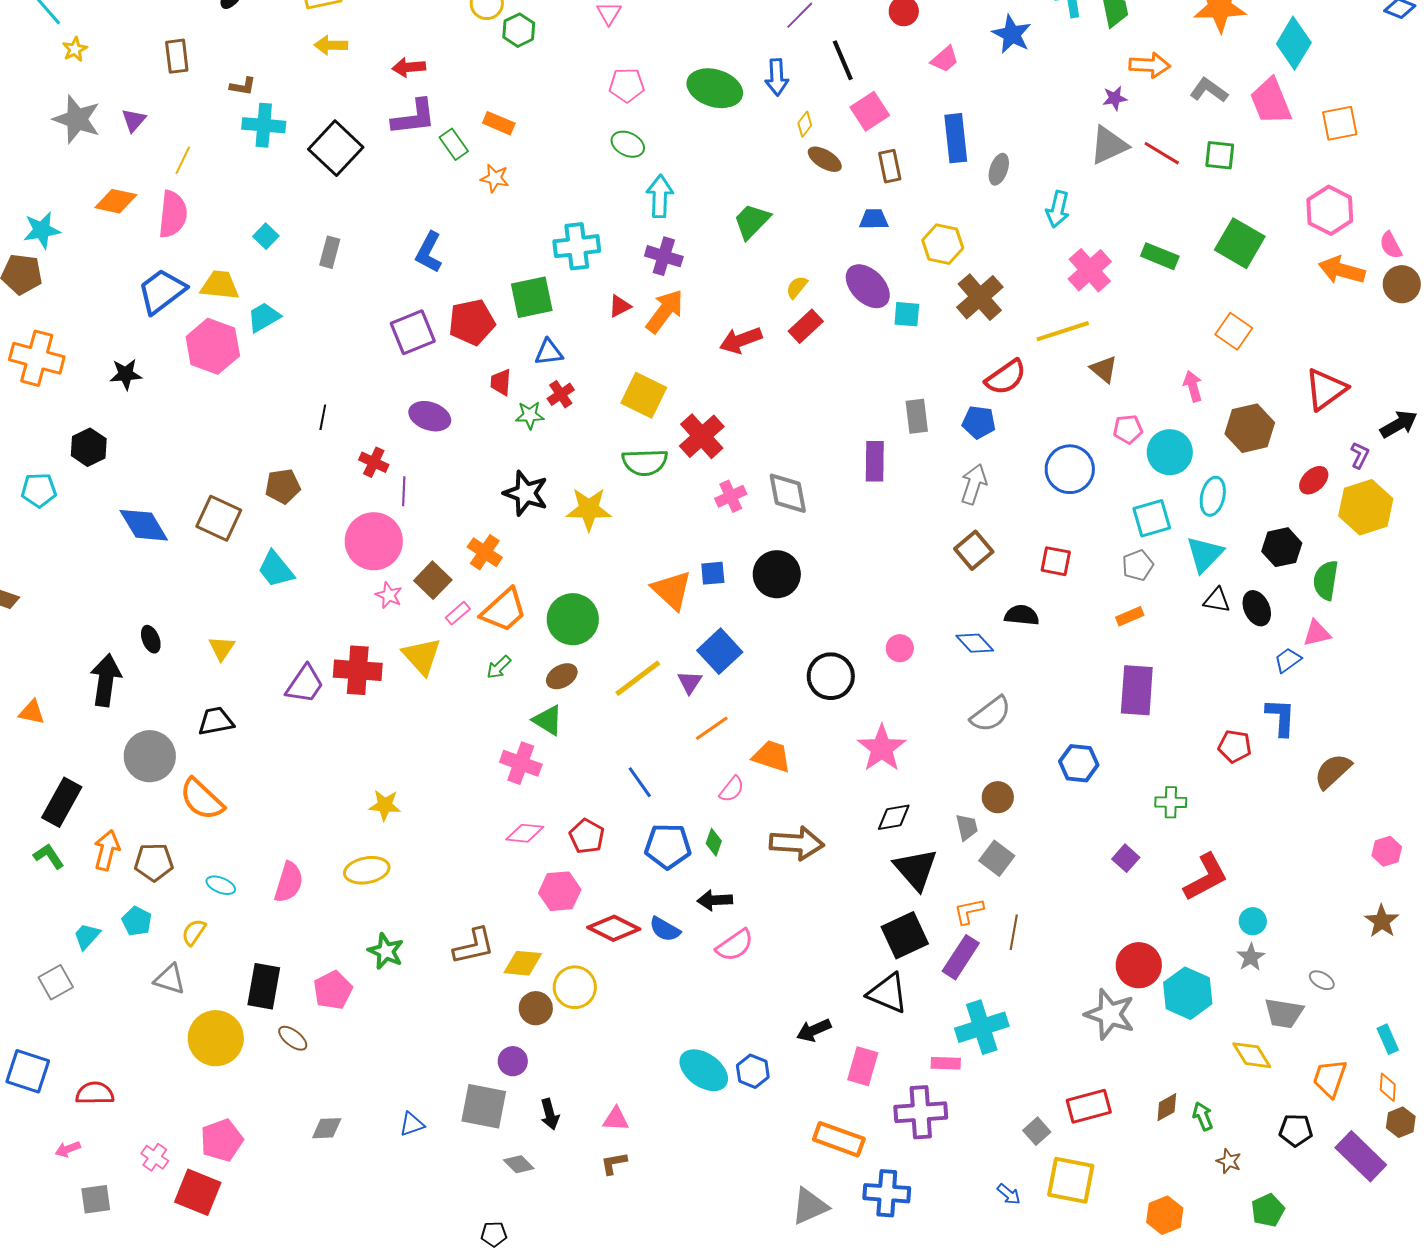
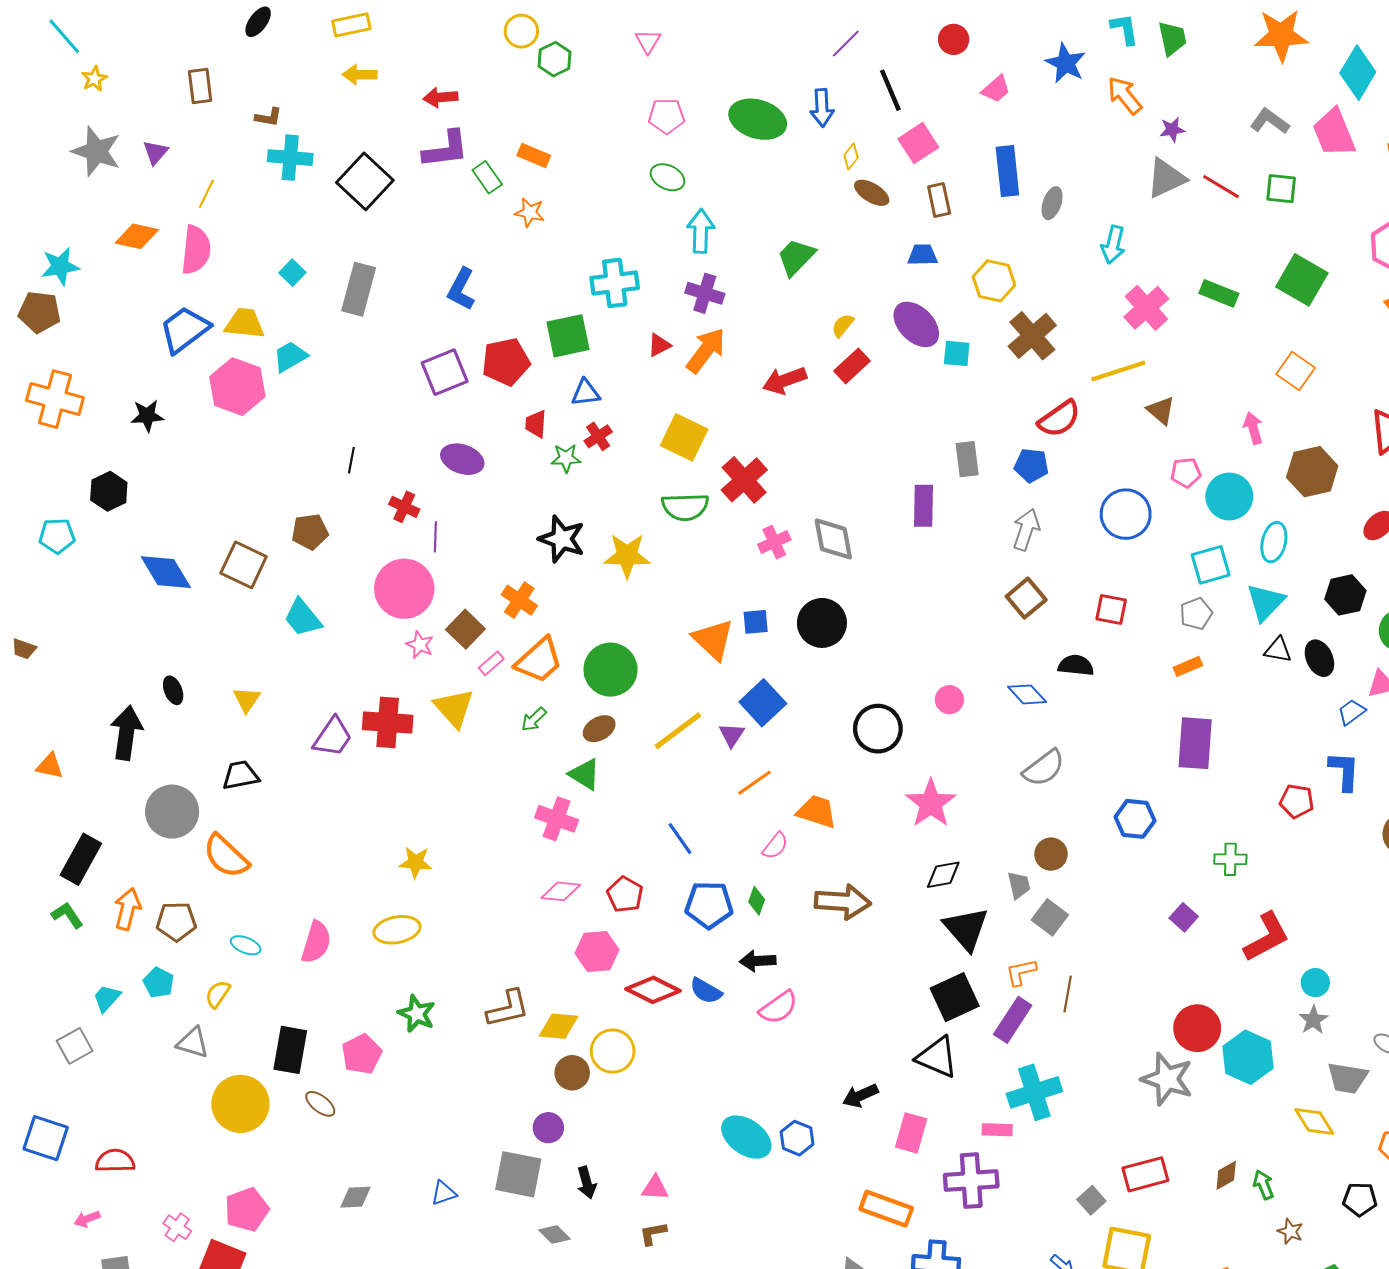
orange arrow: (1150, 65) -> (1125, 95), moved, turned -132
gray rectangle: (330, 252) -> (359, 289), size x1.6

